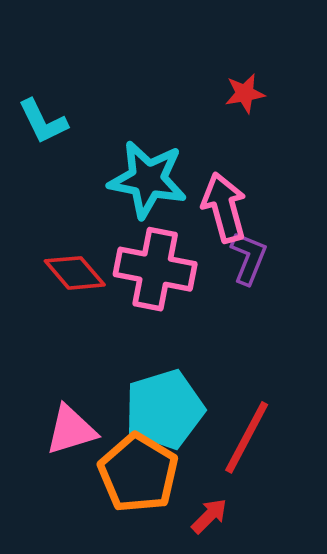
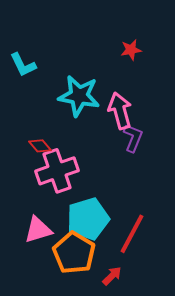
pink cross: (155, 269) -> (57, 171), moved, turned -30
red diamond: (75, 273) -> (40, 146), size x0.7

